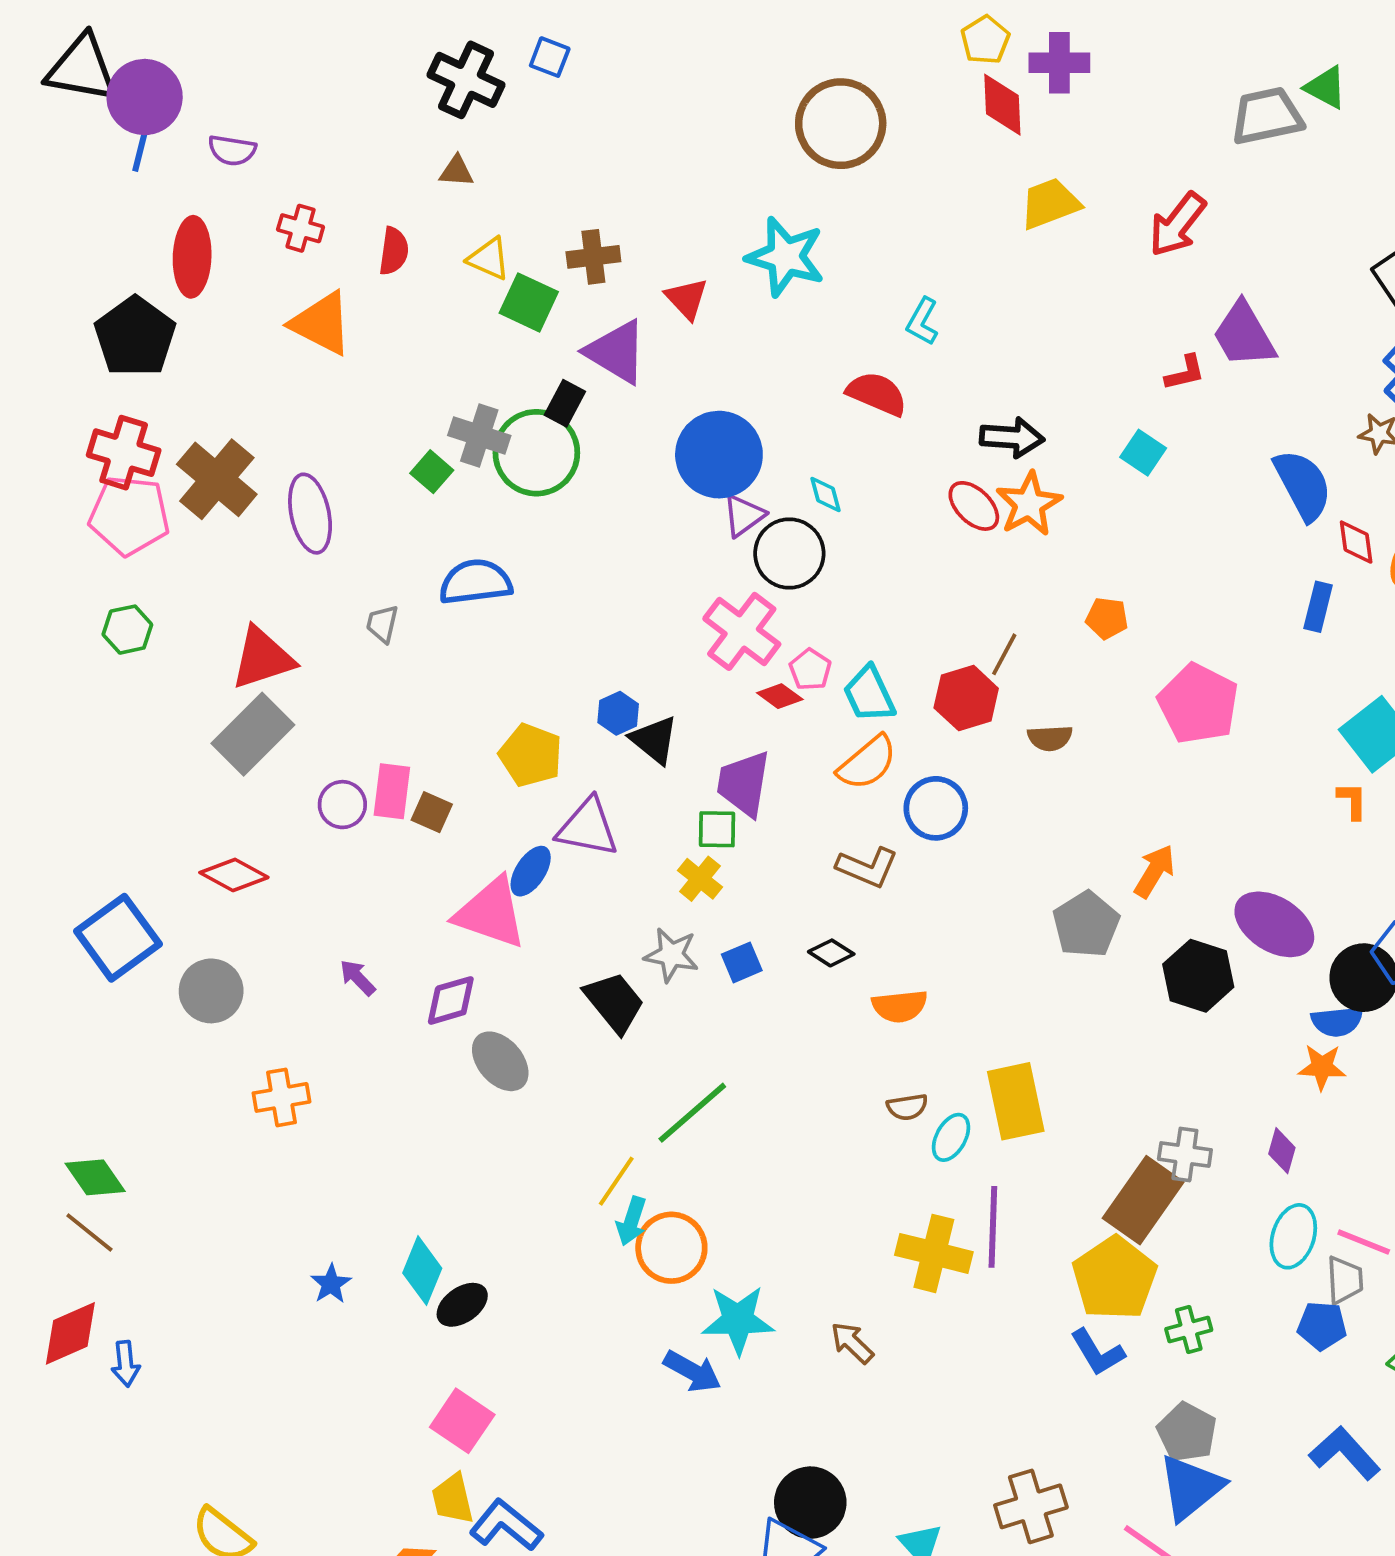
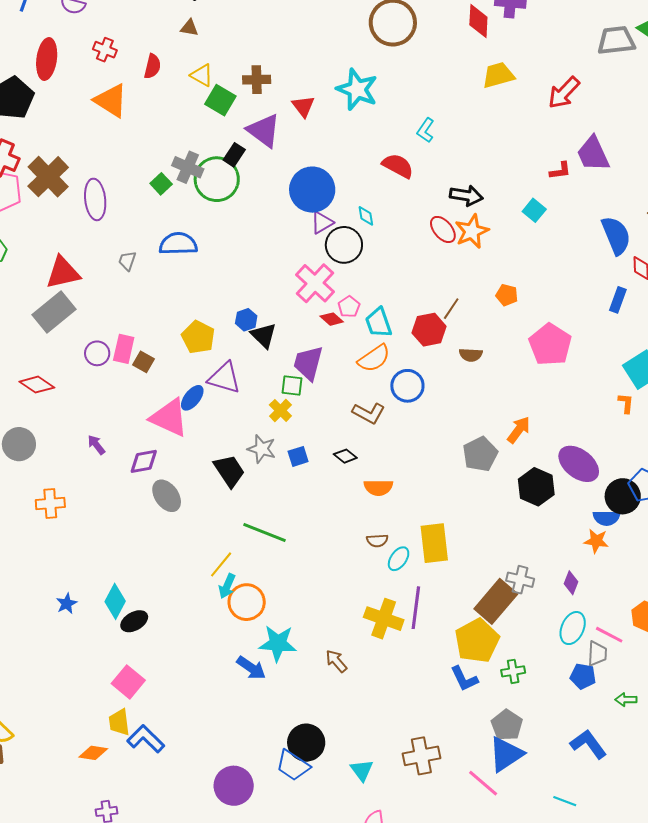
green line: (692, 1113) -> (264, 533), turned 57

